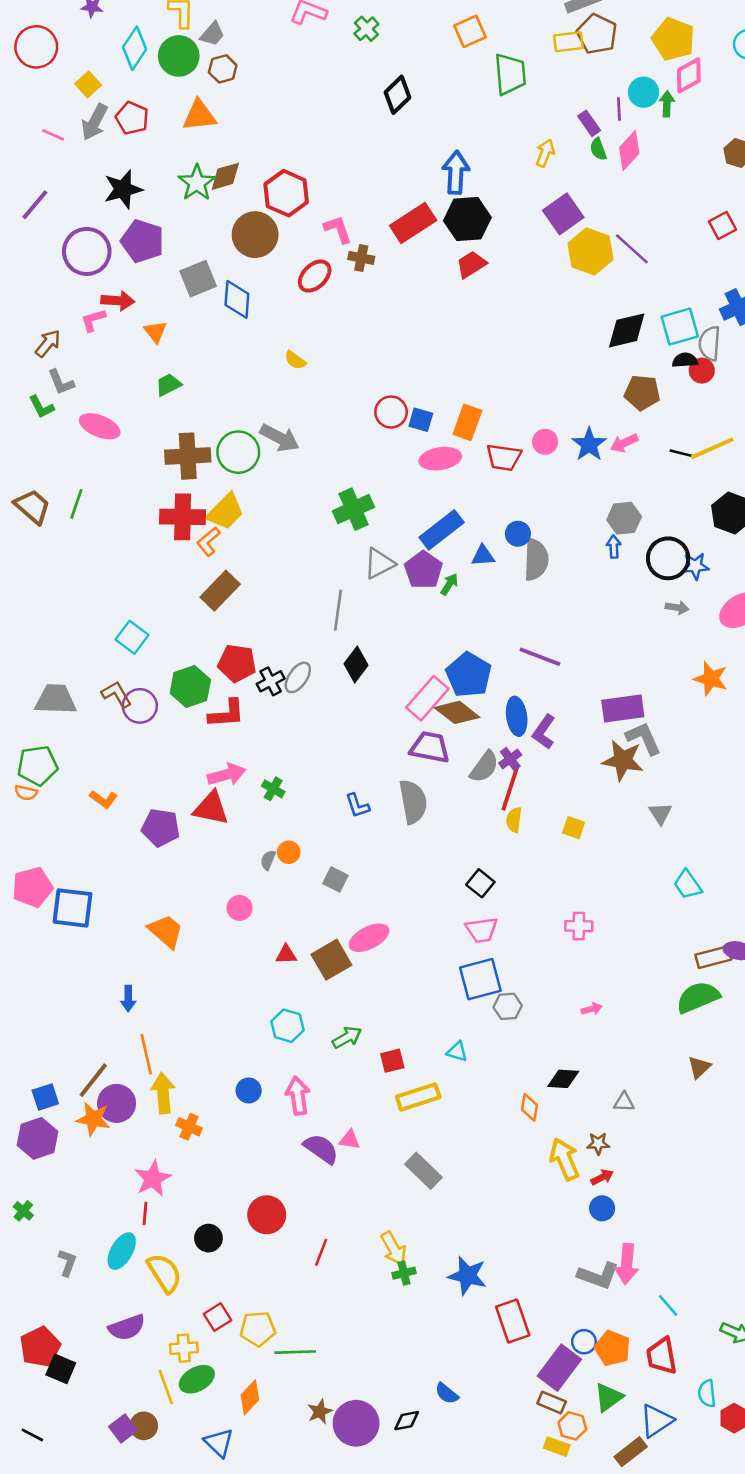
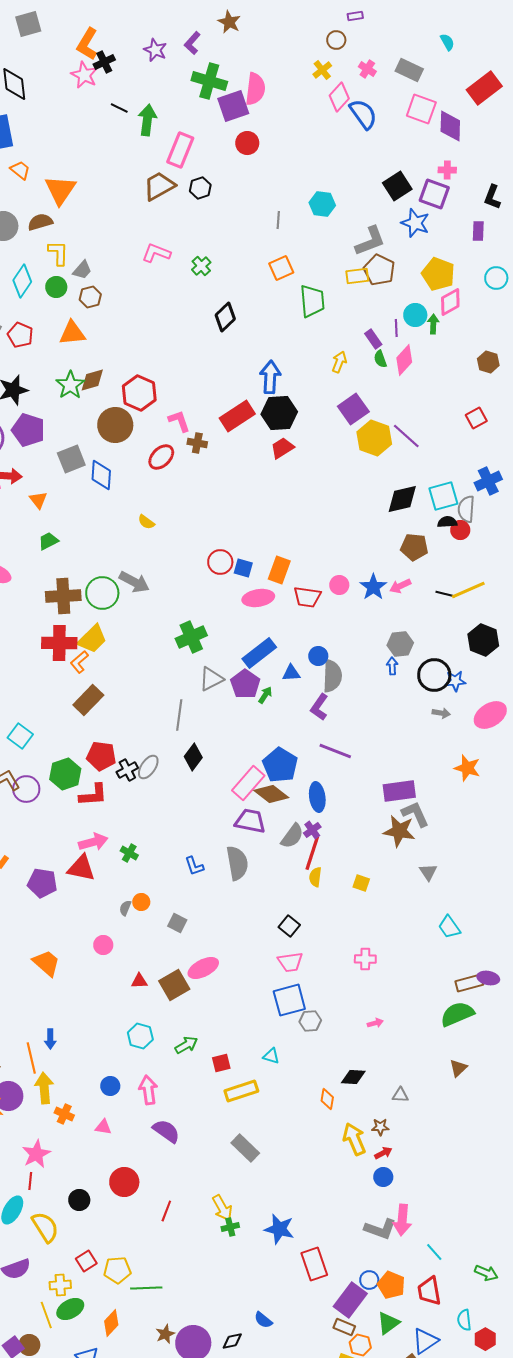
green circle: (179, 56) -> (56, 287), size x0.7
purple L-shape: (544, 732) -> (319, 707), moved
blue arrow: (128, 999) -> (50, 1039), moved
pink triangle: (350, 1140) -> (103, 1127), moved

